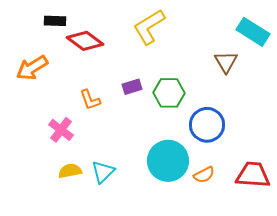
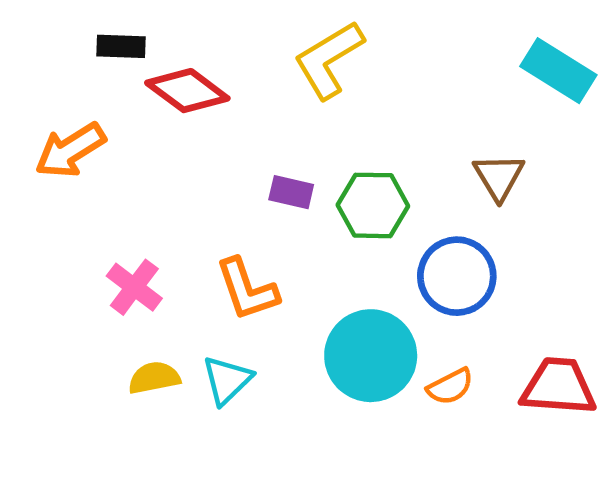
brown triangle: (226, 62) -> (499, 177), moved
purple rectangle: (132, 87) -> (291, 192), turned 30
orange L-shape: (90, 100) -> (247, 289), moved, size x1.4

